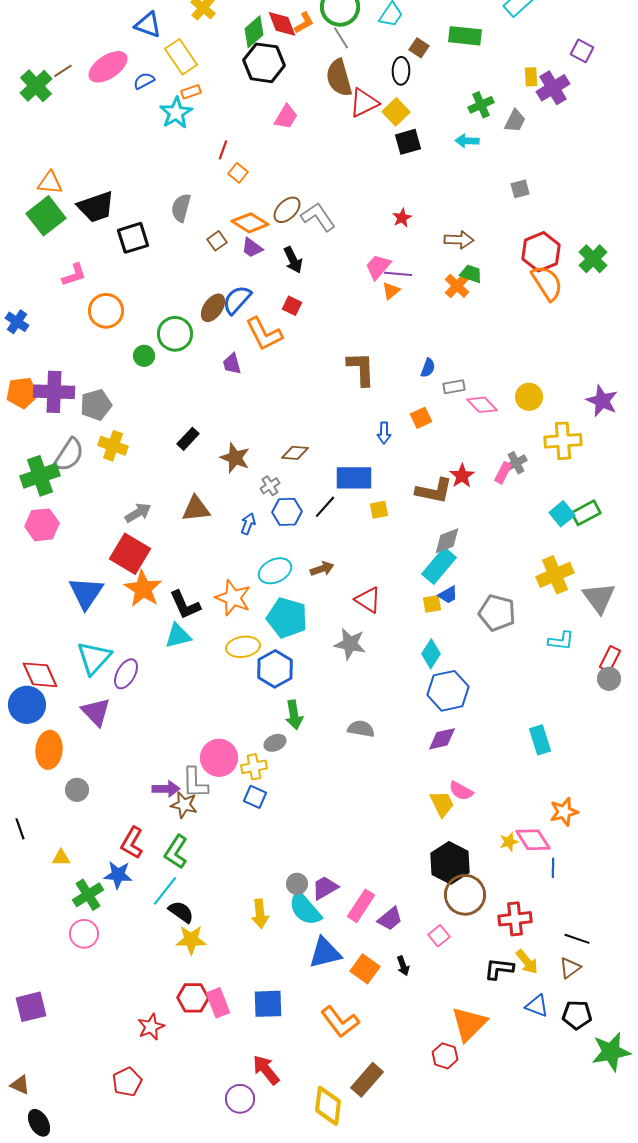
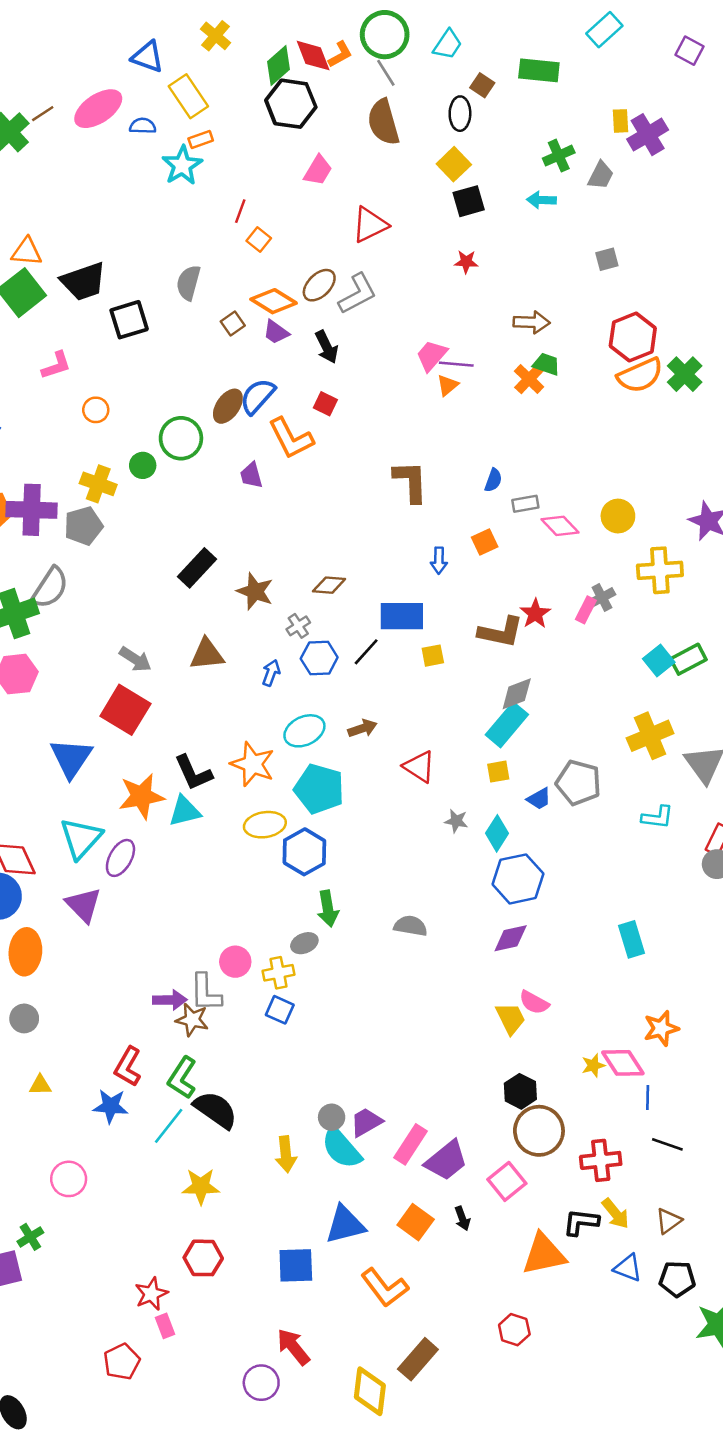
purple square: (582, 51) -> (690, 51), moved
blue semicircle: (144, 81) -> (143, 126), turned 30
red triangle: (364, 103) -> (370, 225), moved
gray L-shape: (318, 217) -> (357, 294), turned 96
red star: (402, 218) -> (466, 262), moved, turned 30
green cross: (593, 259) -> (685, 374), moved
orange semicircle: (547, 283) -> (640, 375), turned 99
orange circle: (106, 311) -> (96, 410), size x0.6
black rectangle: (188, 439) -> (197, 568), size x1.4
yellow cross: (113, 446) -> (98, 484), moved
gray arrow: (138, 513) -> (135, 659), turned 64
orange star: (143, 589) -> (141, 796), moved, turned 30
blue trapezoid: (448, 595) -> (539, 799), moved
gray star: (350, 644) -> (456, 821), moved, size x0.6
pink circle: (219, 758) -> (235, 962), size x0.7
gray circle: (77, 790) -> (24, 1018), moved
black hexagon: (450, 863) -> (520, 1091), size x0.7
green cross: (88, 895) -> (30, 1237), moved, size x0.7
black semicircle: (181, 912) -> (216, 1110), moved, size x1.4
purple trapezoid: (390, 919) -> (446, 1160), size x1.4
pink square: (439, 936) -> (507, 1181), size x1.4
black line: (577, 939) -> (667, 1144), moved
blue triangle: (325, 953) -> (345, 1225), moved
pink rectangle: (218, 1003) -> (165, 1326), moved, size x0.7
orange triangle: (469, 1024) -> (544, 1254), moved, turned 33

